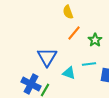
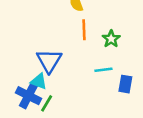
orange line: (74, 33) -> (84, 30), turned -42
cyan triangle: (69, 73) -> (39, 81), moved

